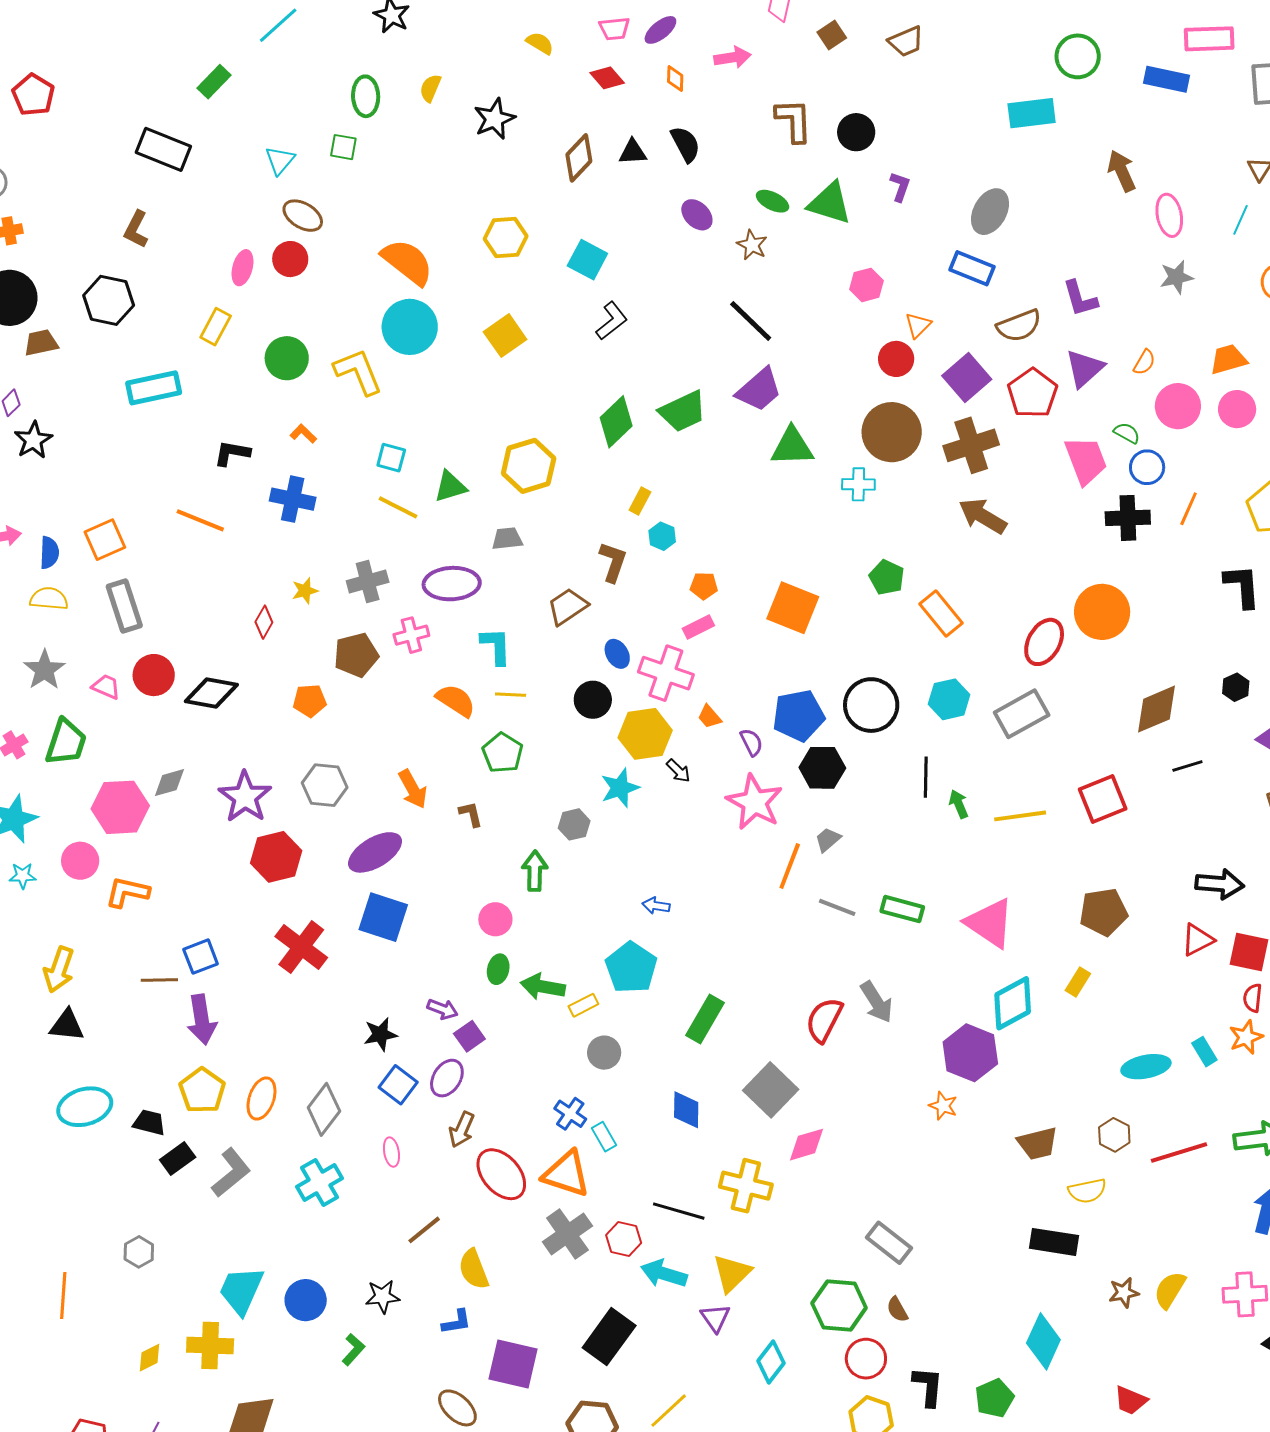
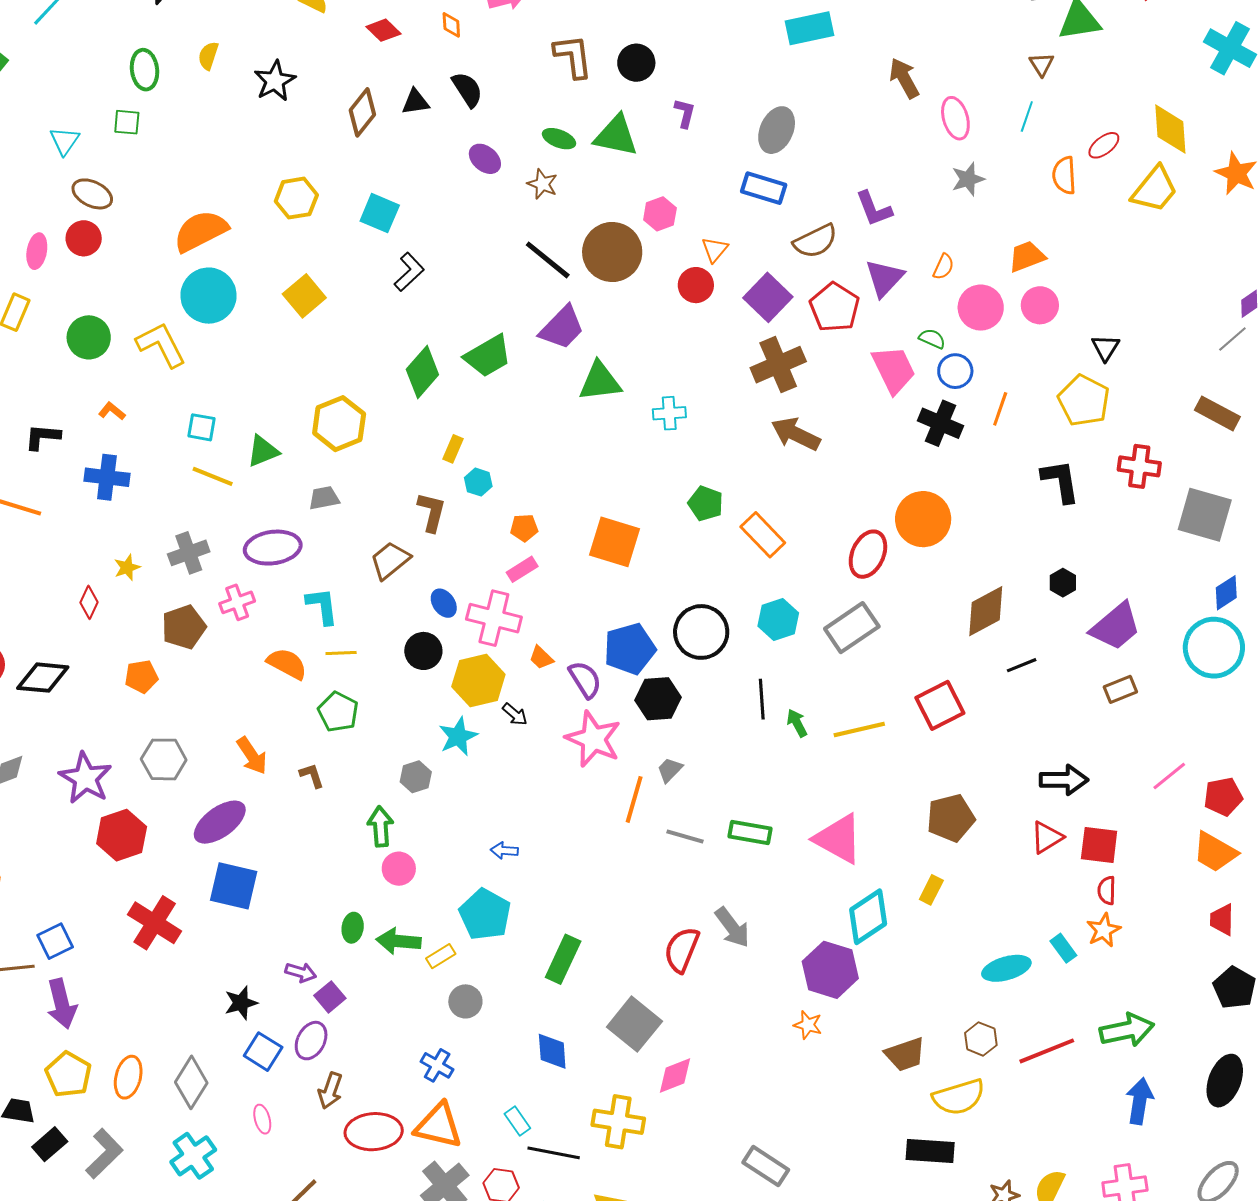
orange semicircle: (407, 262) -> (201, 231), turned -60
brown circle: (892, 432) -> (612, 252), moved
black cross: (1128, 518) -> (941, 423), turned 30
purple semicircle: (751, 742) -> (585, 679), size x1.4
pink circle: (495, 919) -> (399, 869), moved
cyan rectangle: (604, 1137) -> (517, 1121), moved
red ellipse: (501, 1174) -> (374, 1132), turned -48
yellow semicircle: (1087, 1191) -> (959, 1097), size x1.4

